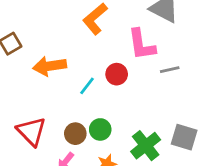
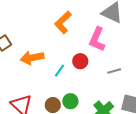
pink L-shape: (142, 45) -> (97, 39), turned 35
gray line: (170, 70) -> (114, 71), moved

